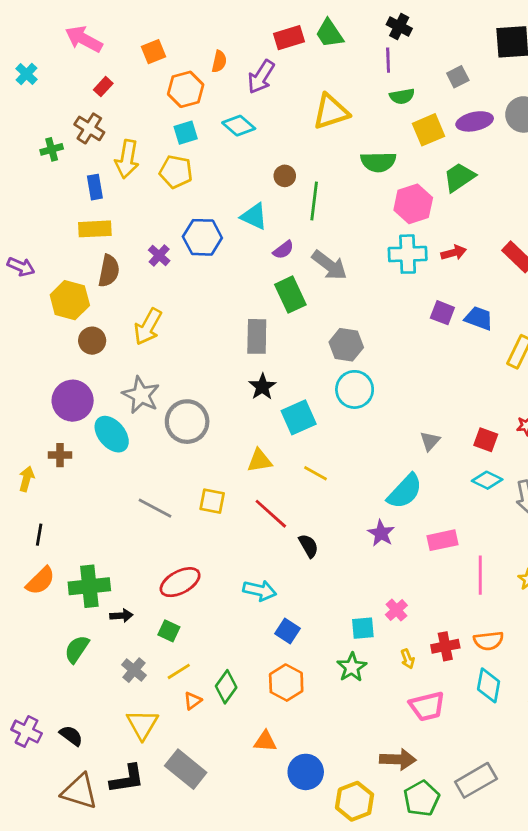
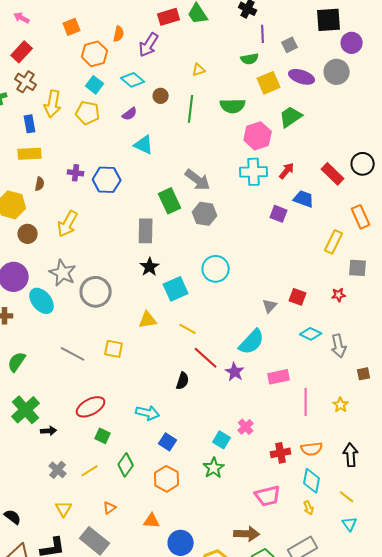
pink arrow: (84, 39) -> (22, 18), size x0.6
purple line: (388, 60) -> (263, 34), moved
red rectangle: (103, 87) -> (22, 52), moved, size x1.5
yellow triangle: (331, 112) -> (199, 70), size x0.5
purple ellipse: (475, 121) -> (302, 77), turned 30
cyan square: (186, 133) -> (95, 85), turned -36
brown circle: (285, 176) -> (161, 96), moved
green line: (314, 201) -> (191, 109), moved
blue hexagon: (202, 237) -> (107, 180), moved
purple semicircle: (283, 250) -> (130, 114), moved
red arrow: (454, 253) -> (287, 171), turned -36
purple cross: (159, 255) -> (76, 173), turned -35
brown semicircle: (109, 271) -> (40, 184), size x0.6
blue trapezoid: (479, 318) -> (304, 199), moved
gray hexagon: (346, 345) -> (205, 214), moved
red square: (486, 440) -> (298, 297), moved
red line: (271, 514) -> (206, 358), moved
black semicircle: (308, 546) -> (183, 381), turned 48
green cross: (89, 586) -> (26, 410), turned -36
cyan square: (363, 628) -> (222, 440), turned 36
green square: (169, 631) -> (103, 436), moved
green semicircle: (77, 649) -> (17, 362), moved
yellow arrow: (408, 659) -> (309, 508), moved
green diamond: (226, 687) -> (126, 465), moved
orange triangle: (193, 701) -> (110, 508), moved
yellow triangle: (142, 724) -> (64, 509), size x0.7

